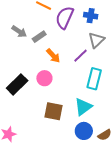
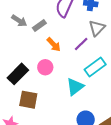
cyan rectangle: (94, 79) -> (95, 67), turned 40
cyan triangle: (83, 107) -> (75, 87), moved
brown square: (54, 111) -> (28, 100), moved

